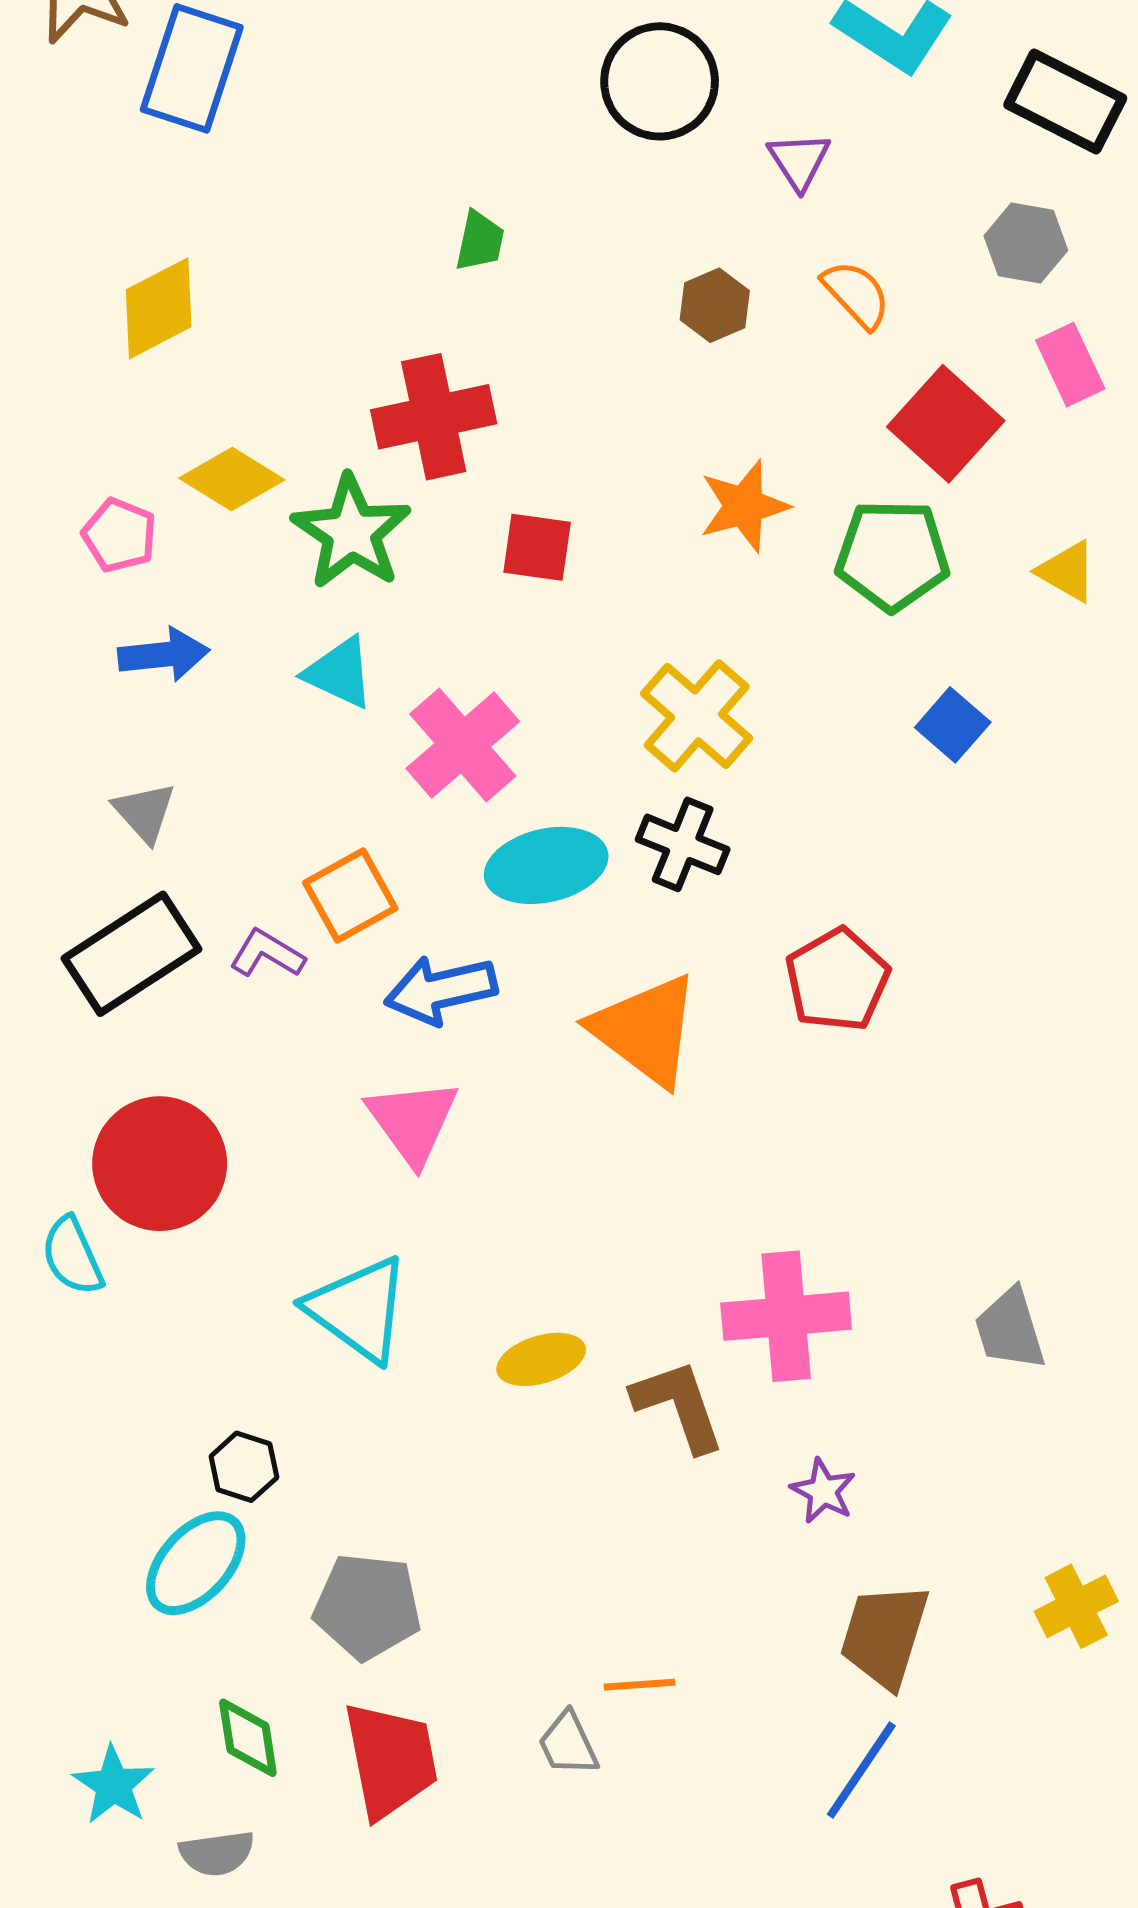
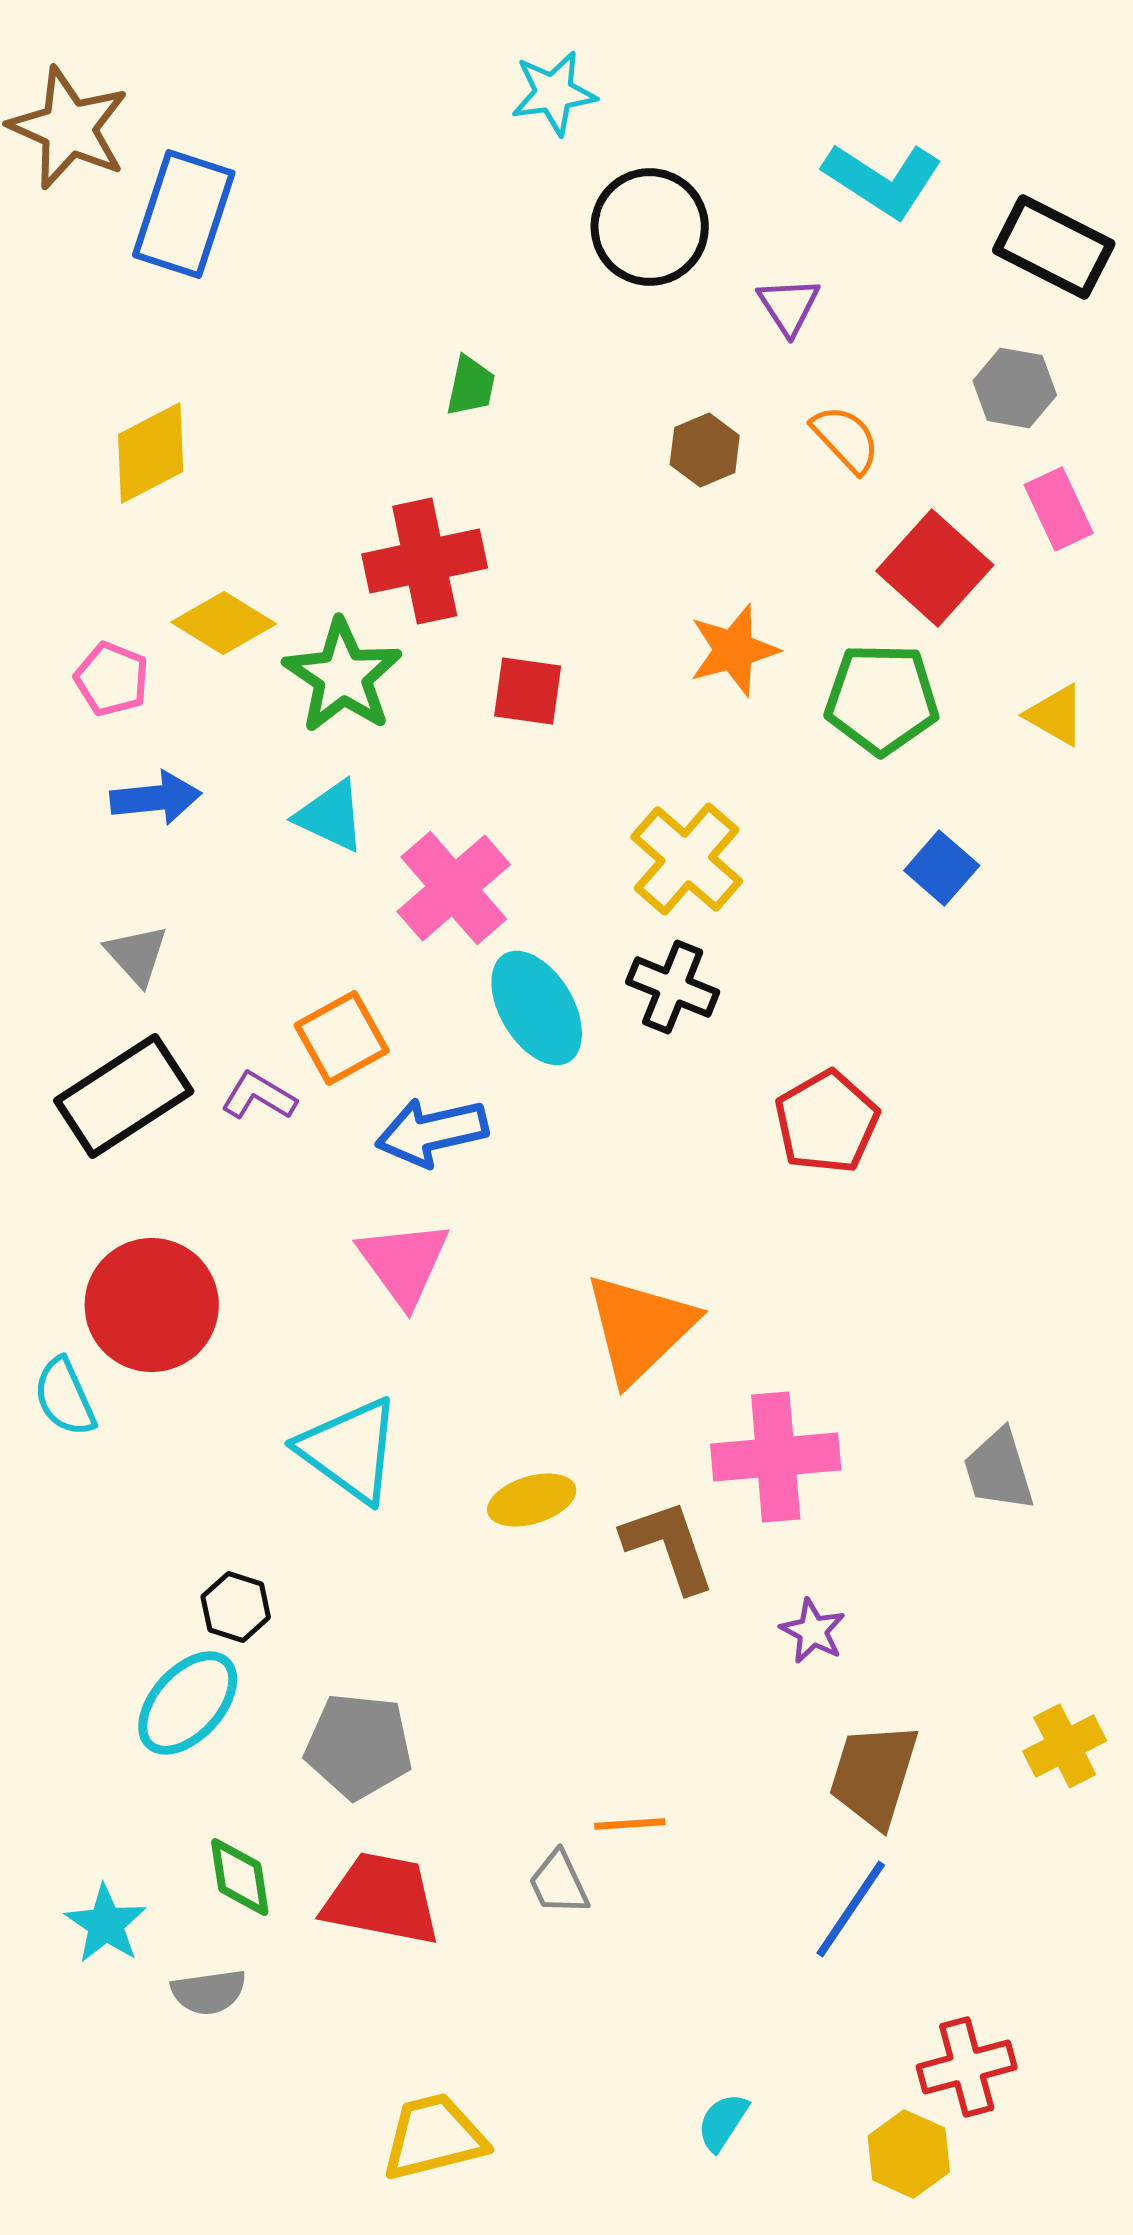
cyan ellipse: (546, 865) -> (537, 1008), turned 72
orange triangle: (646, 1030) -> (640, 1328), moved, turned 39
red trapezoid: (391, 1760) -> (382, 1899), turned -68

